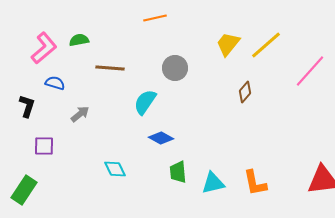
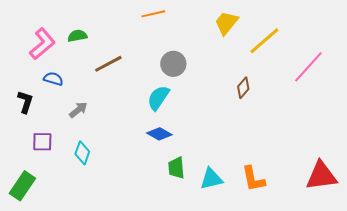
yellow trapezoid: (228, 44) -> (226, 23), moved
brown line: (110, 68) -> (108, 64), turned -32
cyan semicircle: (145, 102) -> (158, 98), moved
cyan diamond: (115, 169) -> (82, 153), moved, turned 45

